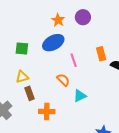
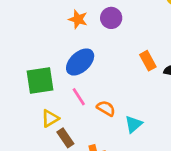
orange star: (58, 20) -> (78, 19), moved
green square: (22, 48) -> (40, 80), size x1.5
pink line: (74, 60) -> (79, 97), moved

